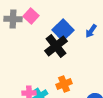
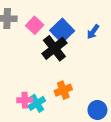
pink square: (31, 16) -> (35, 25), moved

